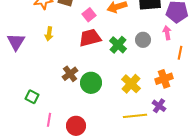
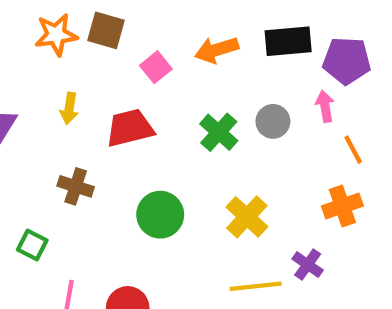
red trapezoid: (90, 38) -> (130, 128), moved
orange line: (180, 53) -> (353, 150), turned -40
brown cross: (70, 74) -> (76, 186), moved, turned -35
orange cross: (164, 79) -> (342, 206), moved

